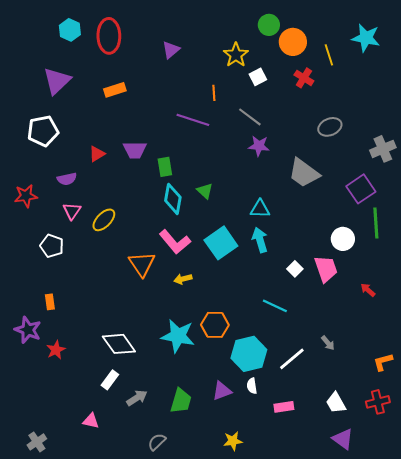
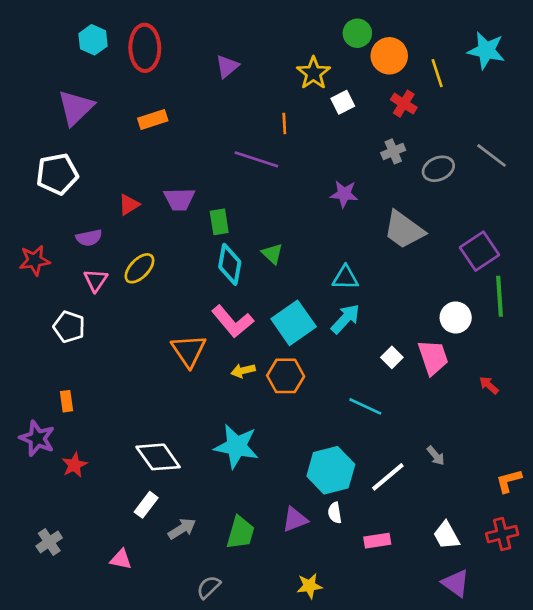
gray line: (250, 117) -> (492, 155), moved
gray cross: (383, 149) -> (393, 151), moved, size x0.7
yellow ellipse: (104, 220) -> (139, 268), moved
cyan arrow: (260, 240) -> (345, 319), turned 60
orange hexagon: (215, 325) -> (286, 376), moved
gray cross: (37, 442) -> (49, 542), moved

